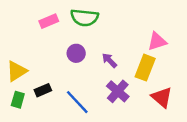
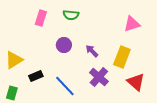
green semicircle: (84, 18) -> (71, 15), size x0.7
pink rectangle: (49, 21) -> (41, 18), turned -49
pink triangle: (157, 41) -> (132, 24), moved
green rectangle: (18, 100) -> (12, 93), moved

